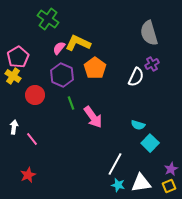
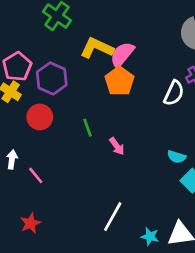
pink semicircle: (59, 48) -> (122, 55), moved, size x1.5
purple hexagon: (62, 75) -> (52, 78), moved
pink arrow: (93, 117) -> (117, 146), size x0.6
white line: (115, 164) -> (113, 217), moved

